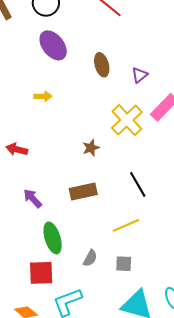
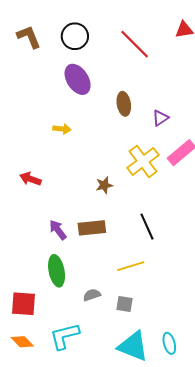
purple arrow: (33, 198) -> (58, 230), moved
gray semicircle: (90, 258) -> (92, 295), turned -144
red square: (41, 273) -> (23, 304), moved

